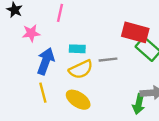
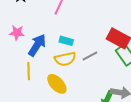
pink star: (31, 33) -> (17, 33), moved
gray line: (108, 60) -> (90, 56), turned -35

